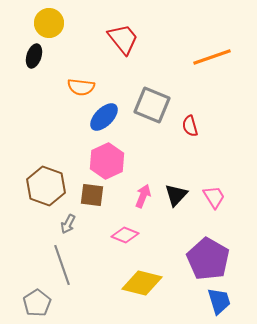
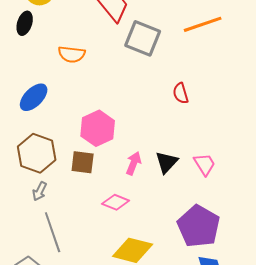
gray square: (152, 105) -> (143, 38), moved
blue ellipse: (104, 117) -> (34, 97), moved
gray arrow: (68, 224) -> (40, 191), moved

